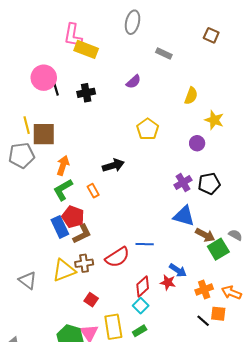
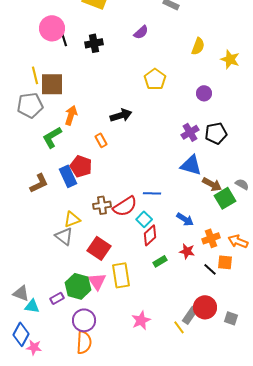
yellow star: (214, 120) -> (230, 59), moved
green L-shape: (63, 190) -> (52, 137), moved
brown L-shape: (82, 234) -> (39, 183), moved
brown cross: (84, 263) -> (102, 205), moved
yellow triangle: (64, 270) -> (72, 219), size x0.7
gray triangle: (28, 280) -> (64, 236), moved
red star: (168, 282) -> (187, 251), moved
red square: (91, 300) -> (99, 248), size x1.6
cyan square: (141, 306) -> (144, 219), moved
green rectangle: (140, 331) -> (160, 261), moved

